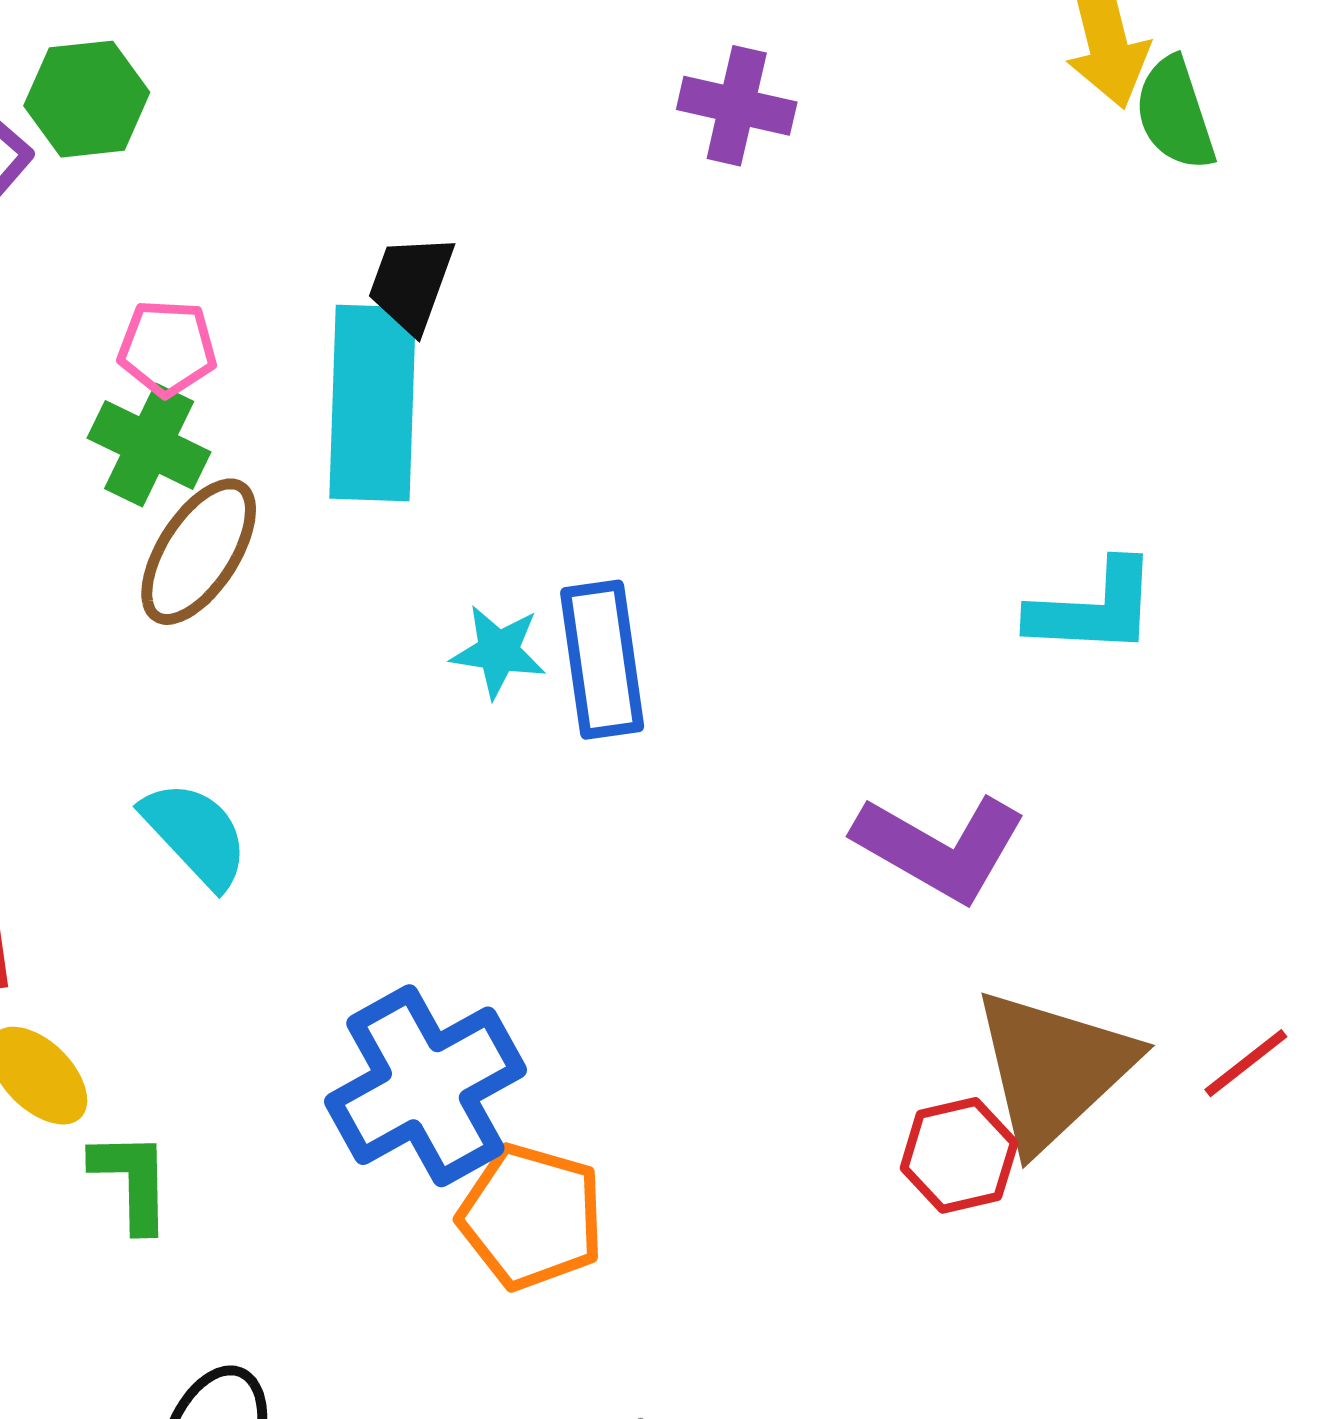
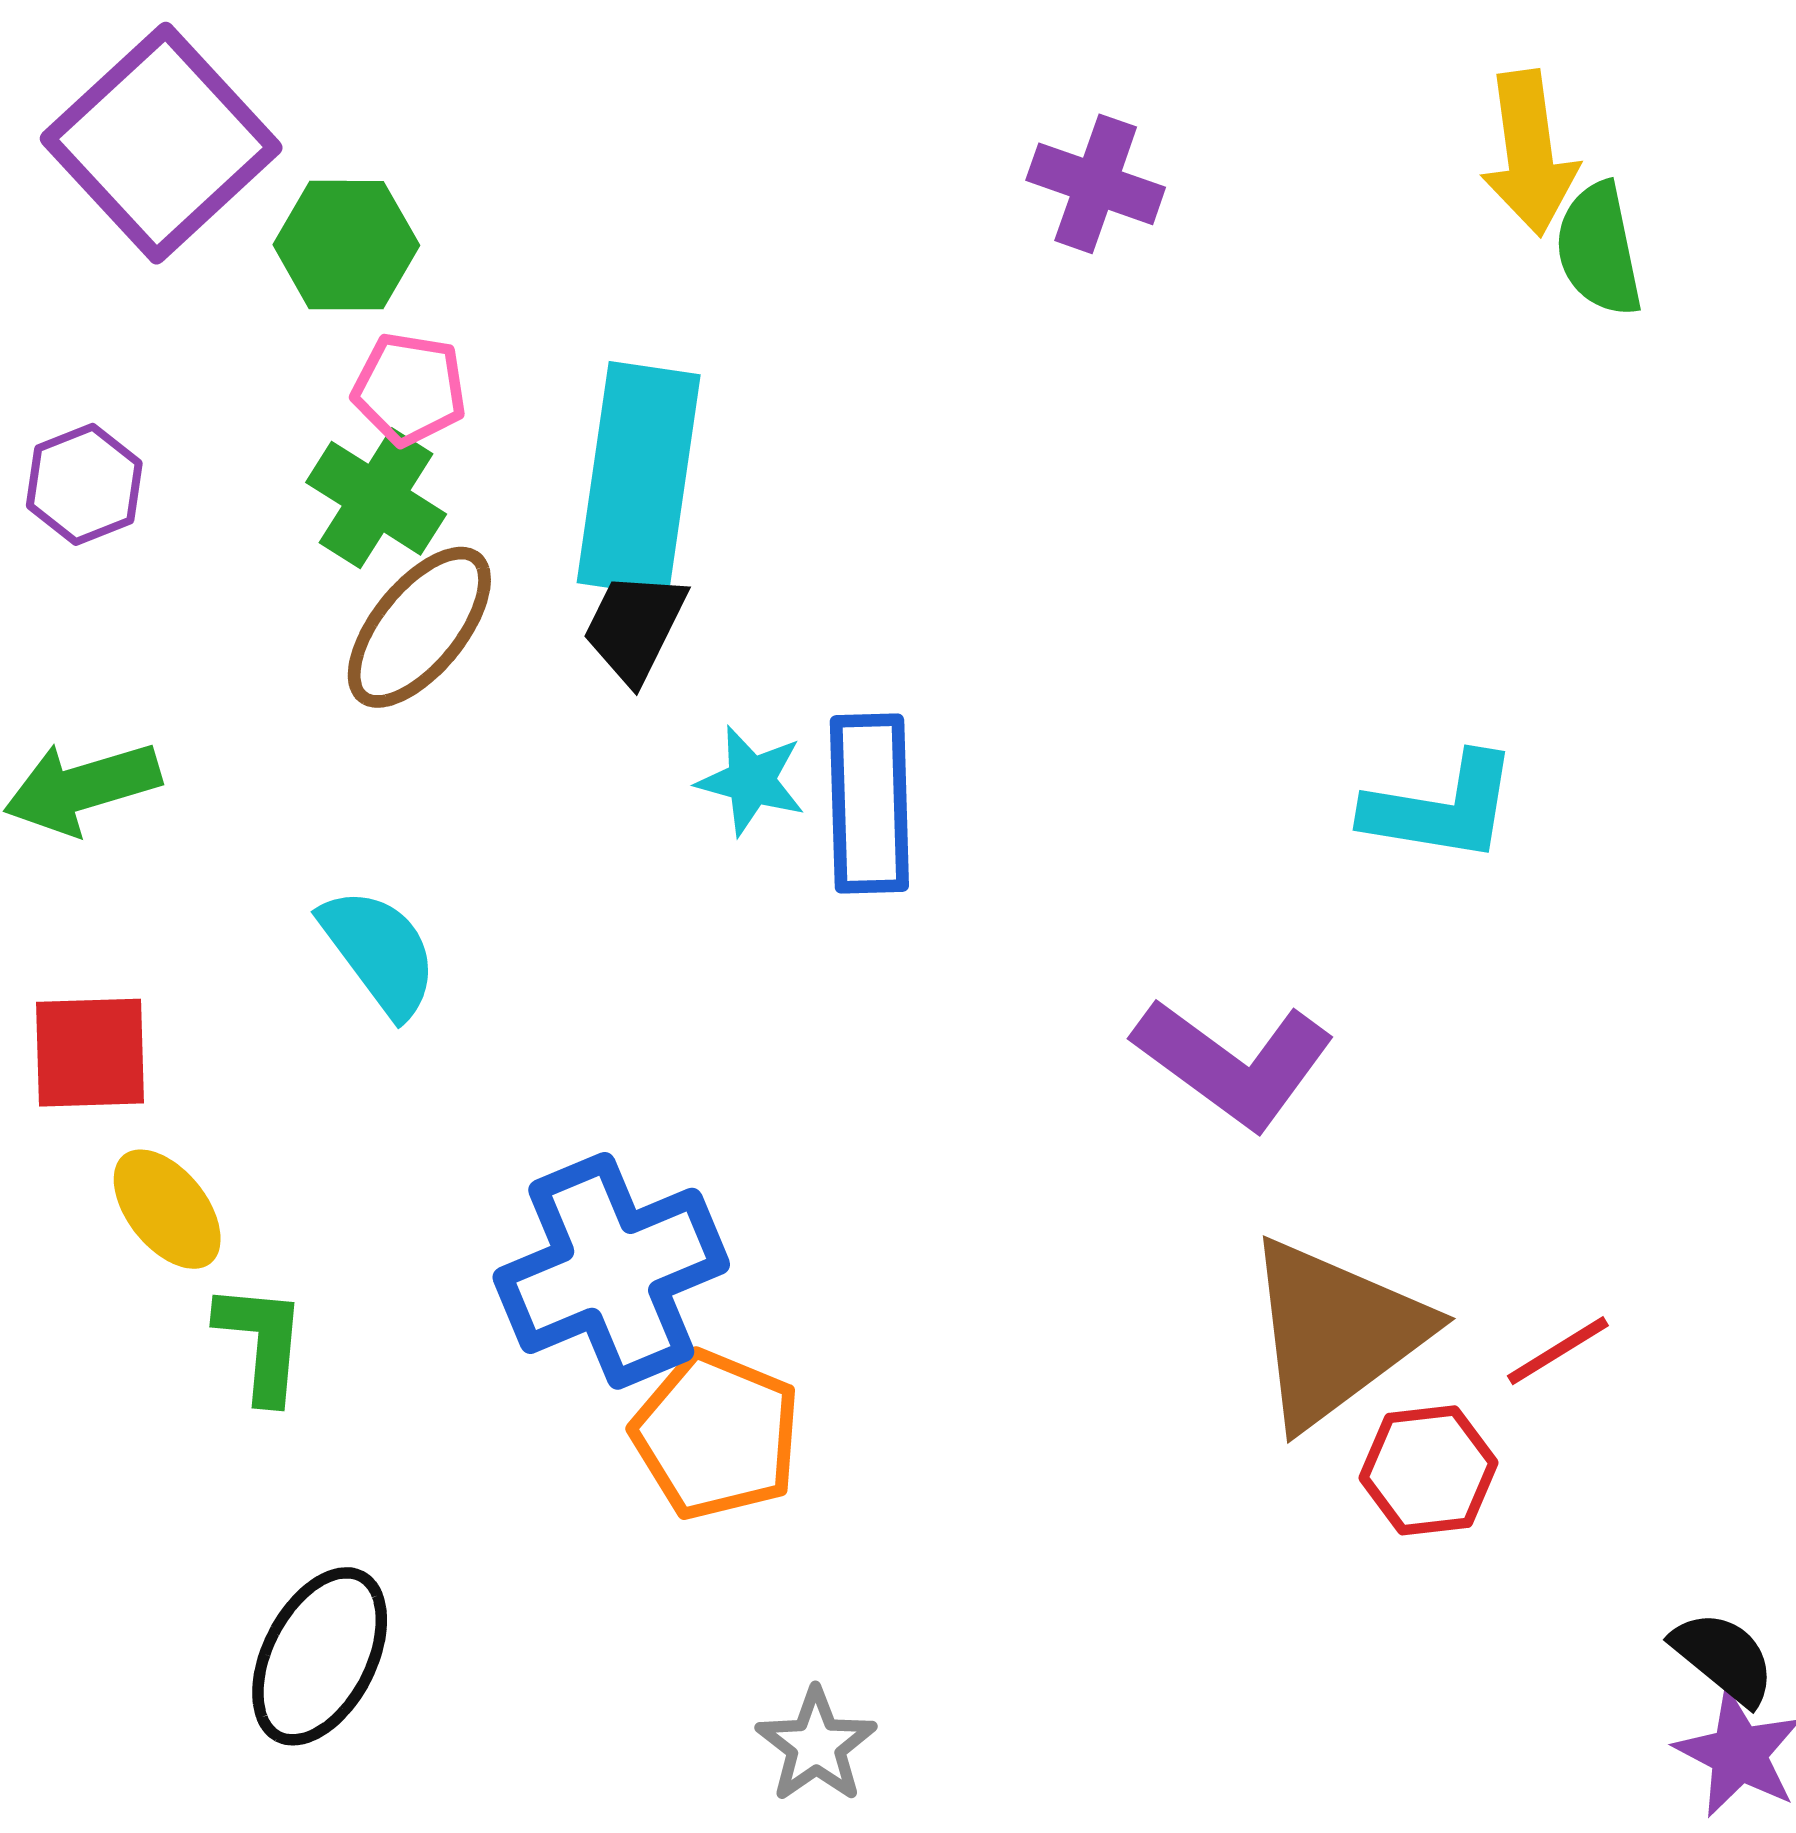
green hexagon: (87, 99) -> (346, 245), moved
black trapezoid: (411, 283) -> (635, 627), moved
red hexagon: (959, 1155) -> (1429, 1470), moved

